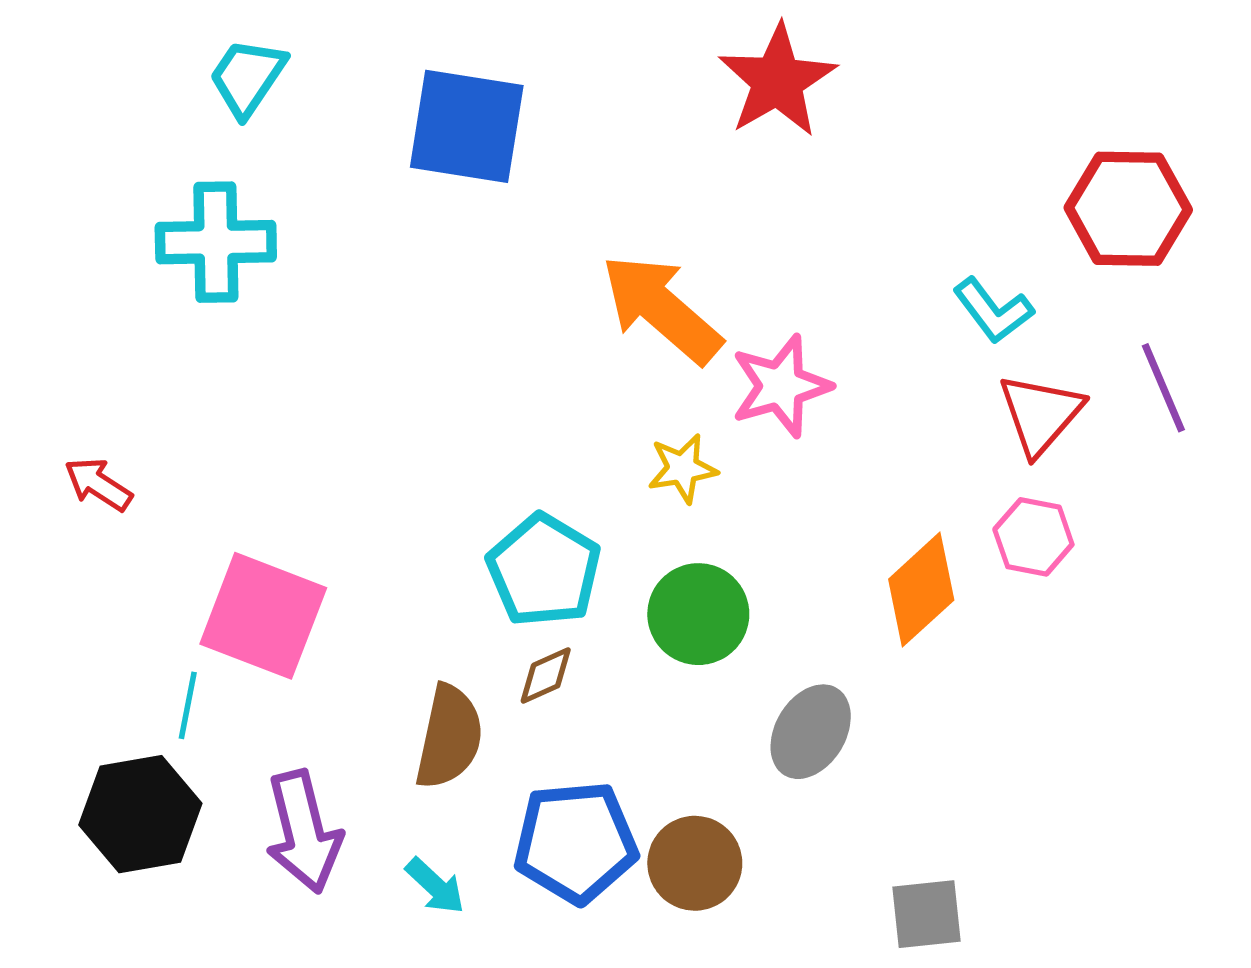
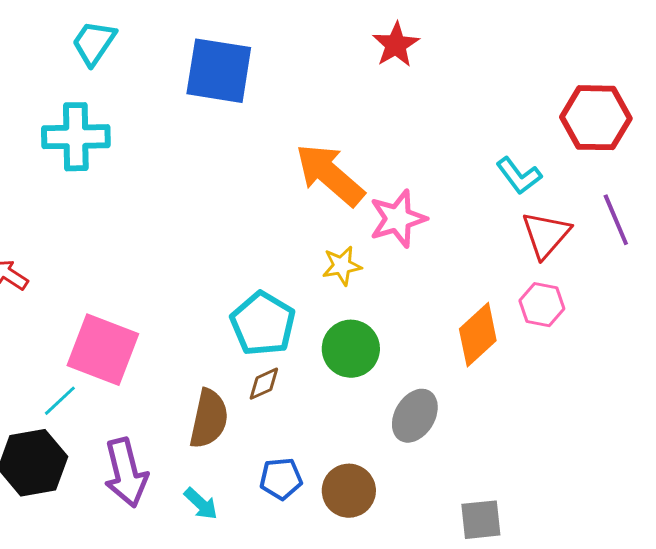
red star: (777, 81) -> (396, 45), size x0.7
cyan line: (188, 705) -> (60, 401), turned 36
blue pentagon: (576, 842) -> (281, 479), size x0.6

